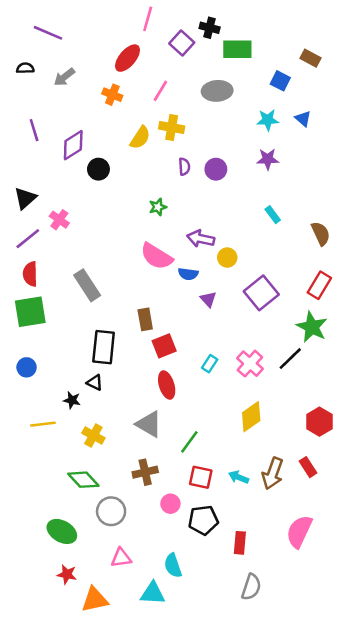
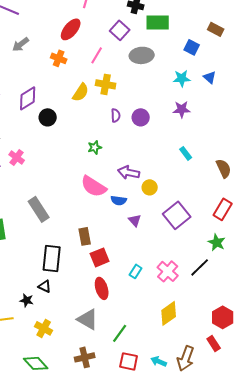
purple square: (182, 43) -> (120, 30), moved
green star: (312, 327) -> (217, 242), size x0.7
red rectangle: (308, 467) -> (214, 343), moved

